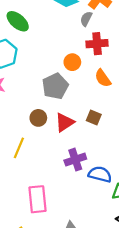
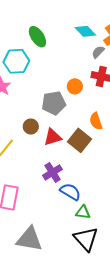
orange semicircle: (103, 78) -> (96, 121), moved
brown square: (94, 118) -> (79, 140), size x1.6
purple cross: (75, 160) -> (52, 172), turned -30

